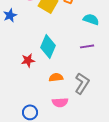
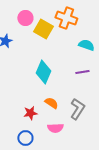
red star: (28, 60) -> (30, 113), moved
orange semicircle: (56, 77) -> (51, 103), turned 40

